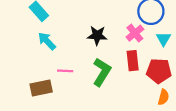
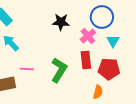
black star: (97, 35) -> (61, 22), moved
orange semicircle: (163, 97) -> (98, 92), moved

